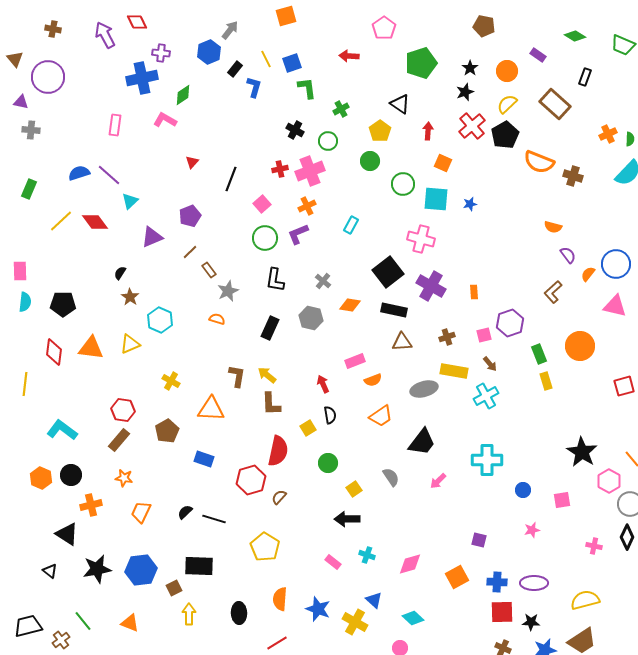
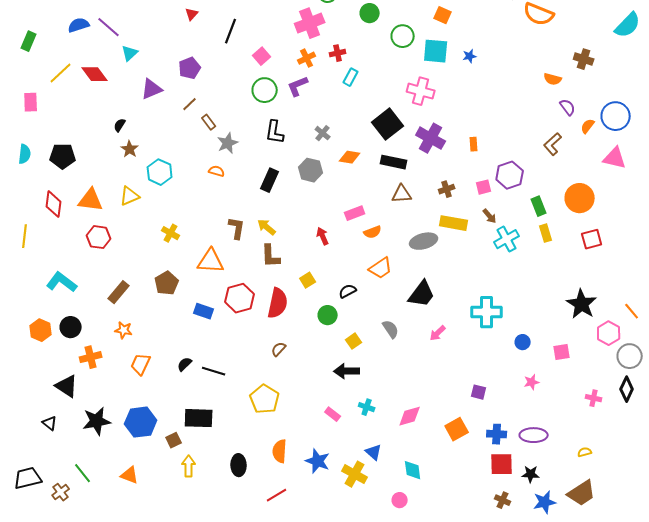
red cross: (280, 169) -> (338, 53), moved
brown cross: (573, 176) -> (584, 59), moved
pink rectangle: (20, 271) -> (31, 102), moved
red square: (624, 386) -> (592, 239), moved
cyan cross: (486, 396) -> (507, 239), moved
red hexagon: (123, 410) -> (99, 237), moved
black semicircle: (330, 415) -> (348, 291), moved, turned -108
red hexagon: (251, 480) -> (240, 298), moved
yellow semicircle: (585, 600) -> (585, 452), size x0.5
cyan diamond: (413, 618) -> (413, 470), turned 40

